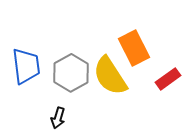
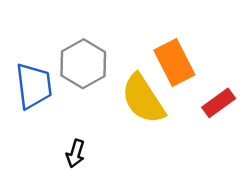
gray hexagon: (71, 73) -> (83, 64), moved

